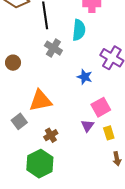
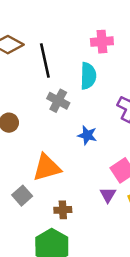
blue star: (85, 77) -> (87, 135), moved
brown cross: (51, 135) -> (63, 210), turned 32

